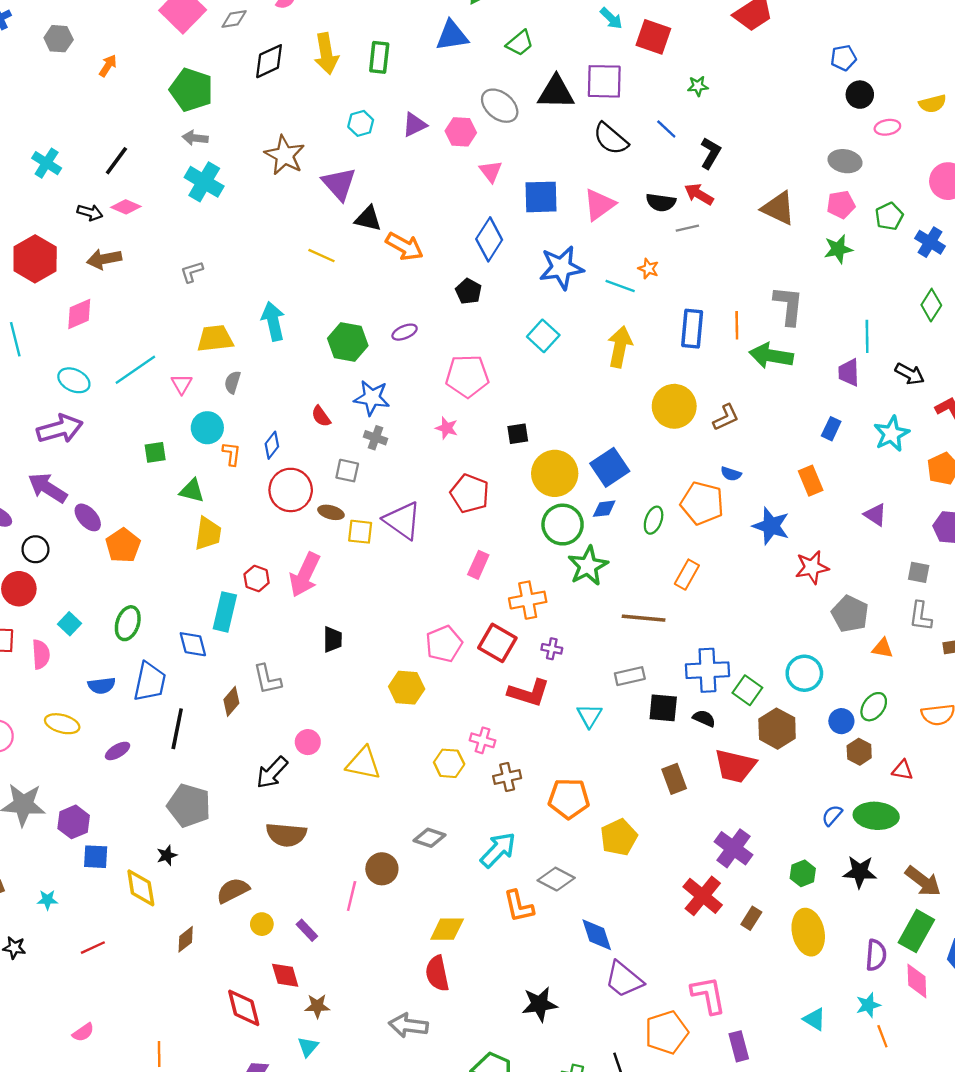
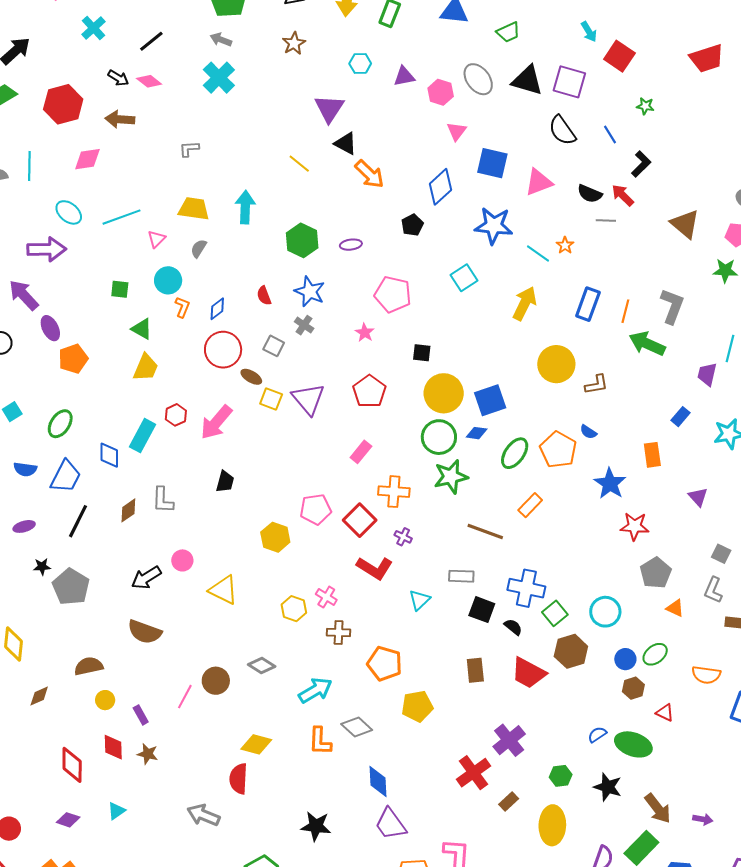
brown star: (285, 155) -> (294, 43), moved, size x0.7
green ellipse: (654, 520) -> (515, 453), size x1.4
black star: (167, 855) -> (42, 567), moved
brown star: (317, 1006) -> (148, 754), moved

